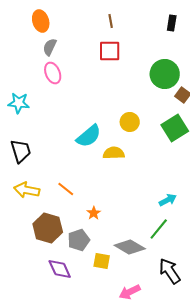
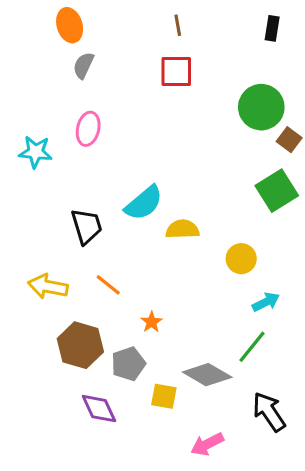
pink ellipse: (53, 73) -> (88, 129), moved, turned 35
yellow circle: (130, 122) -> (241, 259), moved
black trapezoid: (21, 151) -> (87, 226), moved

